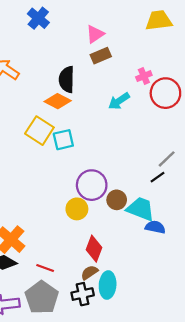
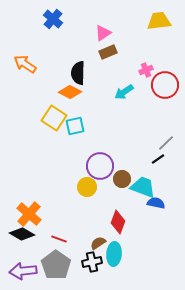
red diamond: (94, 249) -> (118, 222), moved

